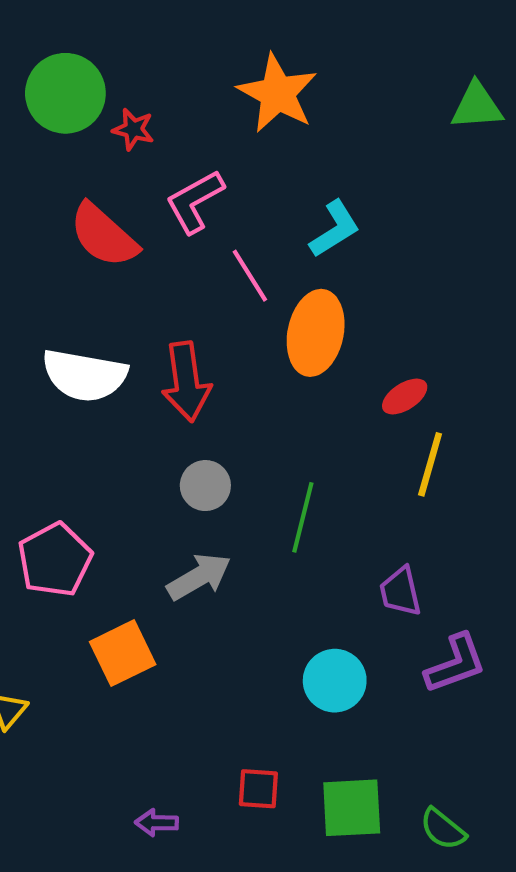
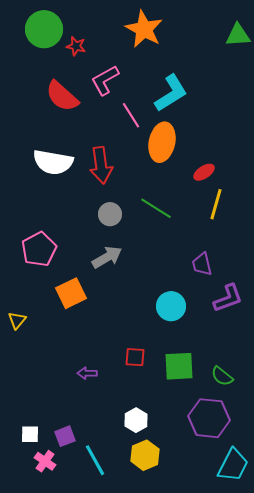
cyan L-shape: (335, 229) -> (171, 93), size x1.4
green line: (303, 517) -> (156, 208), moved, turned -72

